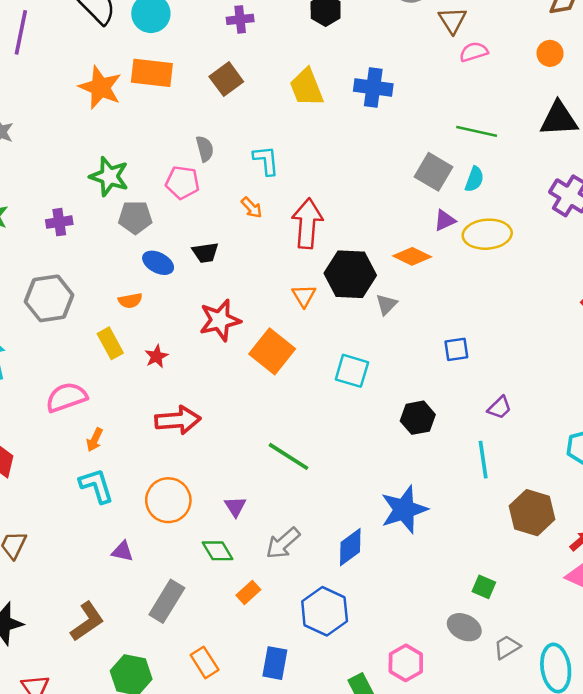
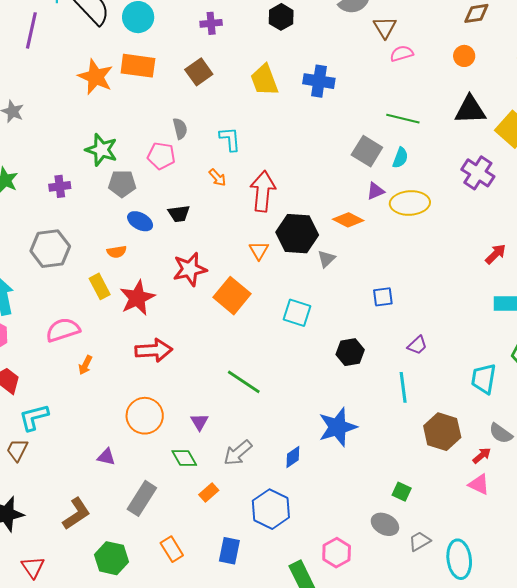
red star: (156, 356) -> (137, 298), size x1.8
cyan L-shape: (96, 486) -> (34, 417), moved, turned -88
blue diamond: (350, 547) -> (293, 457), size x0.7

